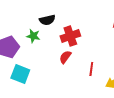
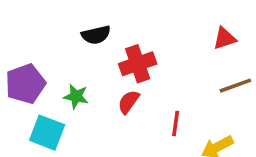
green star: (33, 36) -> (76, 96), moved

